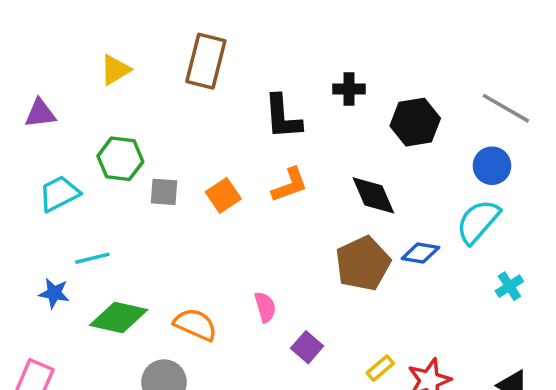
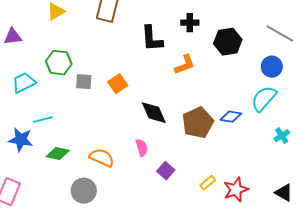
orange L-shape: (290, 185) -> (185, 65), moved
black diamond: (373, 195) -> (154, 113), moved
blue star: (54, 293) -> (21, 140), size x1.4
green diamond: (119, 318) -> (58, 154), size x0.7

